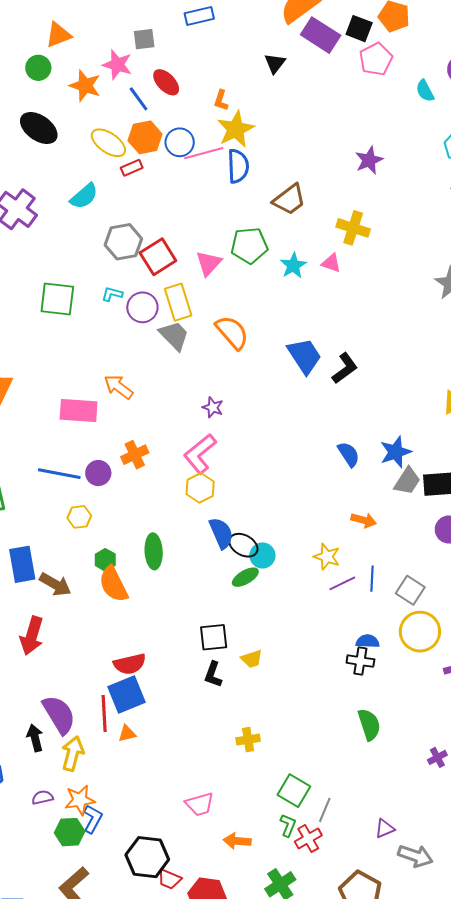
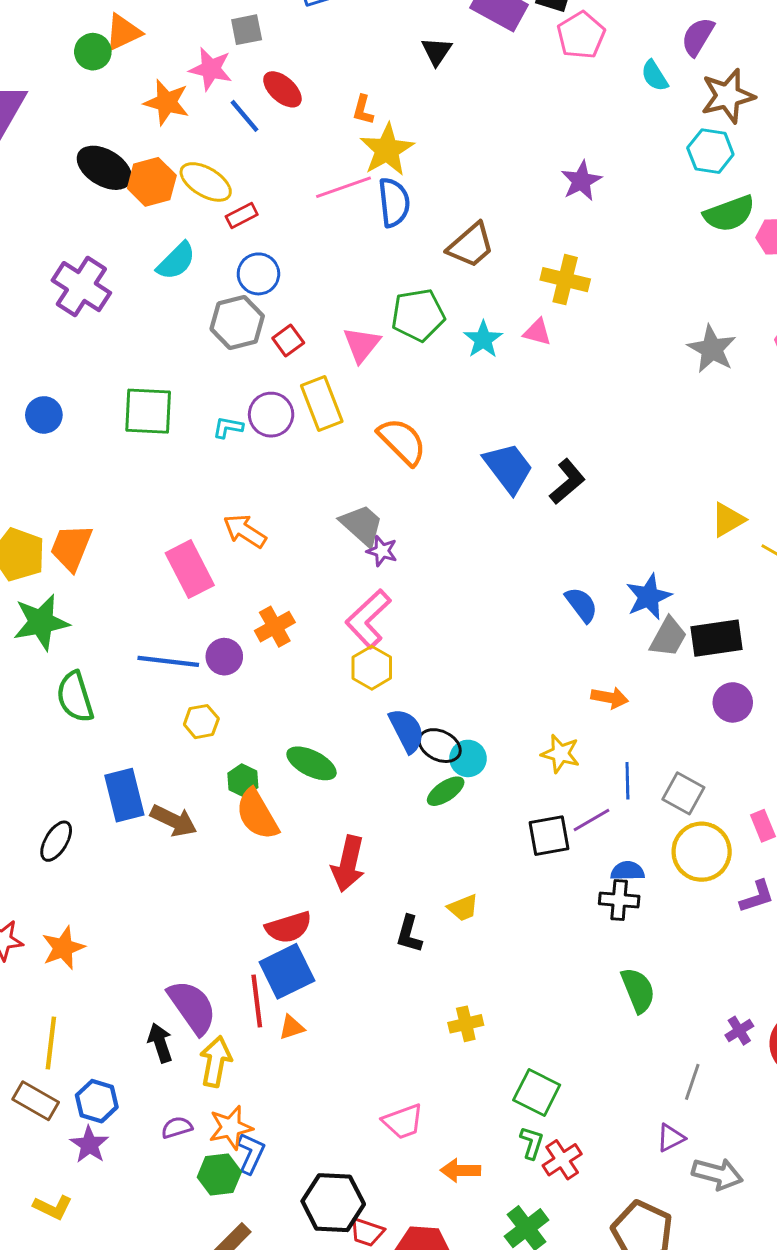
green circle: (38, 68) -> (93, 52), moved
orange hexagon: (145, 137) -> (152, 182), moved
blue circle: (180, 142) -> (258, 274), moved
red square: (158, 257) -> (288, 340), size x0.6
cyan L-shape: (112, 294) -> (228, 427), moved
gray trapezoid: (174, 336) -> (362, 525), moved
pink rectangle: (79, 411) -> (190, 569), turned 63
green ellipse: (154, 551) -> (312, 763), turned -56
purple line: (342, 583) -> (592, 820), moved
red arrow: (32, 636) -> (348, 864), moved
black square: (214, 637) -> (549, 836), moved
gray line: (325, 810) -> (692, 1082), moved

